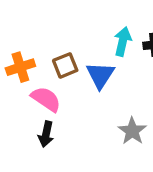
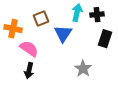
brown square: (65, 65) -> (41, 19), moved
orange cross: (20, 67) -> (13, 29), turned 30

